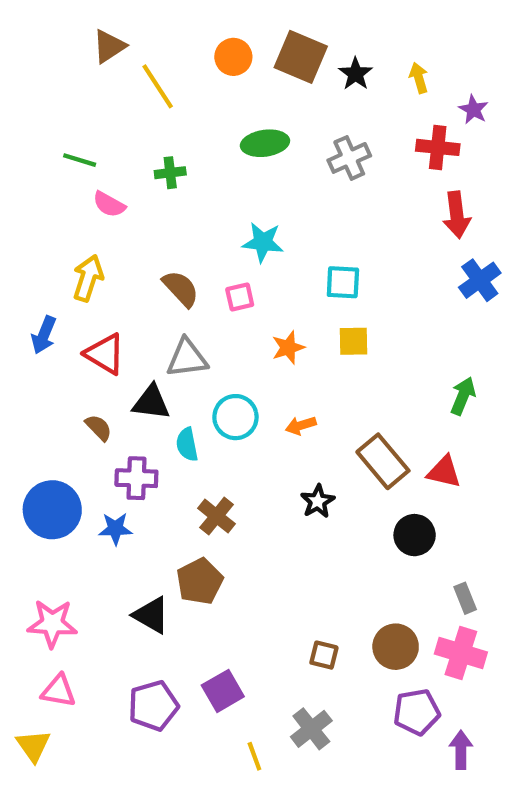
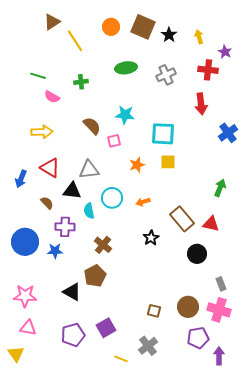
red arrow: (457, 215) -> (201, 104), moved
yellow arrow: (88, 278) -> (42, 132), turned 70
cyan square: (343, 282) -> (163, 134), size x1.4
brown semicircle: (181, 289) -> (92, 126), moved
blue arrow: (44, 335) -> (21, 179), moved
yellow line: (254, 756) -> (121, 359), turned -48

